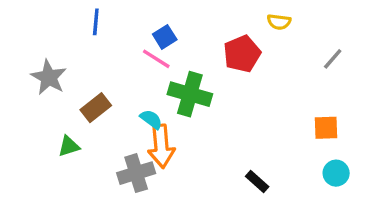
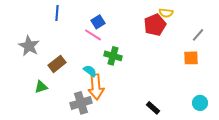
red pentagon: (242, 54) -> (155, 25), moved
green cross: (190, 94) -> (113, 56), size x0.7
orange square: (326, 128) -> (191, 58), moved

